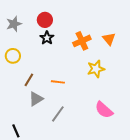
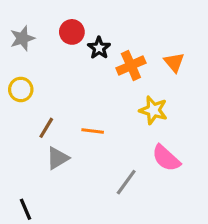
black star: (47, 38) -> (99, 48), moved
yellow star: (96, 69) -> (153, 110), turned 30
pink semicircle: (104, 110) -> (166, 158), moved
gray line: (58, 114) -> (126, 182), moved

